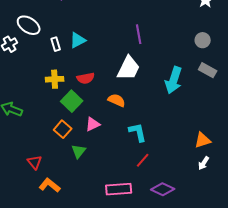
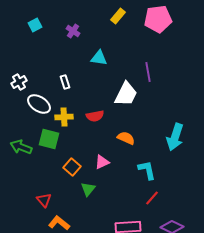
white ellipse: (29, 25) -> (39, 104), moved
cyan triangle: (78, 40) -> (99, 58), moved, turned 36
white trapezoid: (129, 68) -> (126, 94), moved
cyan arrow: (174, 80) -> (175, 137), moved
green square: (72, 101) -> (49, 139), moved, turned -30

